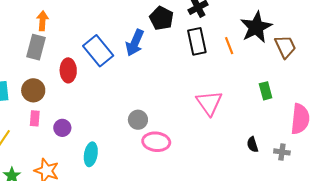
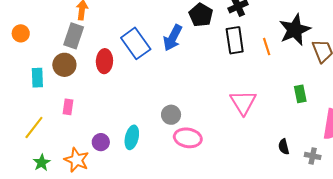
brown circle: (33, 90) -> (64, 65), moved
purple circle: (62, 128) -> (101, 142), moved
cyan ellipse: (91, 154) -> (132, 137), moved

